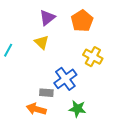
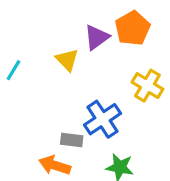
purple triangle: (47, 18) -> (97, 37), moved

